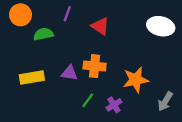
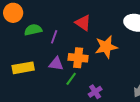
purple line: (67, 14) -> (54, 37), moved
orange star: (136, 80) -> (106, 47), moved
green line: (88, 100) -> (71, 79), moved

